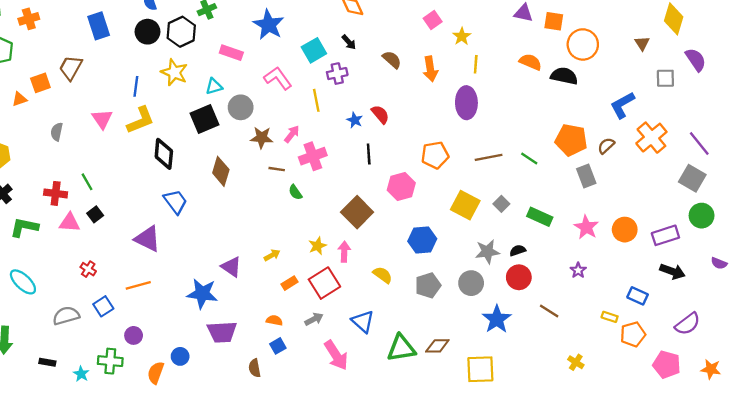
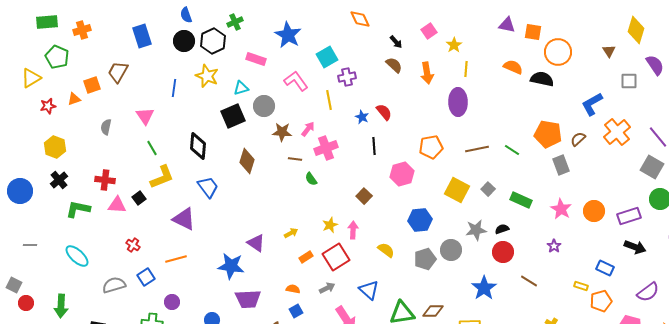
black arrow: (349, 42) -> (396, 42), moved
yellow L-shape: (141, 120) -> (162, 177), moved
green line: (87, 182) -> (152, 148), moved
brown square: (357, 212) -> (364, 196), size x0.6
gray circle: (471, 283) -> (451, 250), moved

